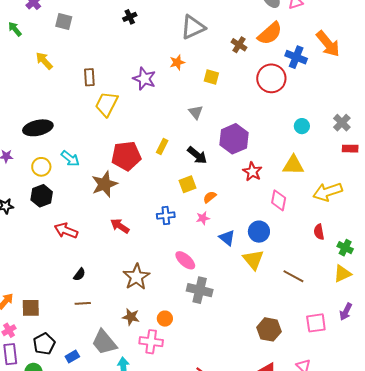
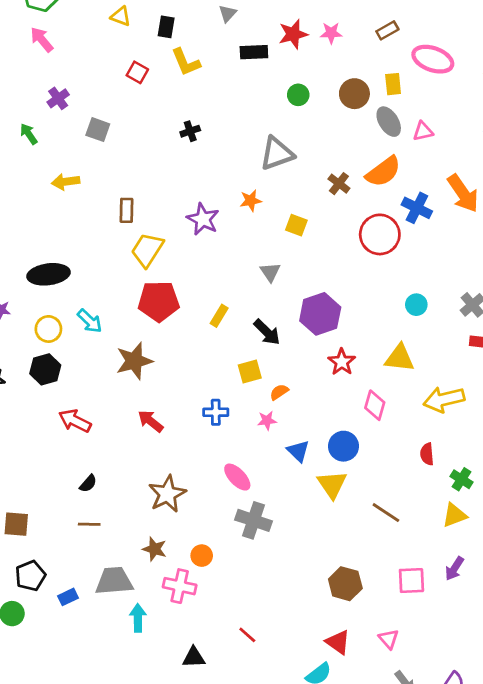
yellow arrow: (44, 61) -> (66, 182), turned -60
red pentagon: (126, 156) -> (159, 301), moved
gray trapezoid: (104, 342) -> (114, 581), turned 120

